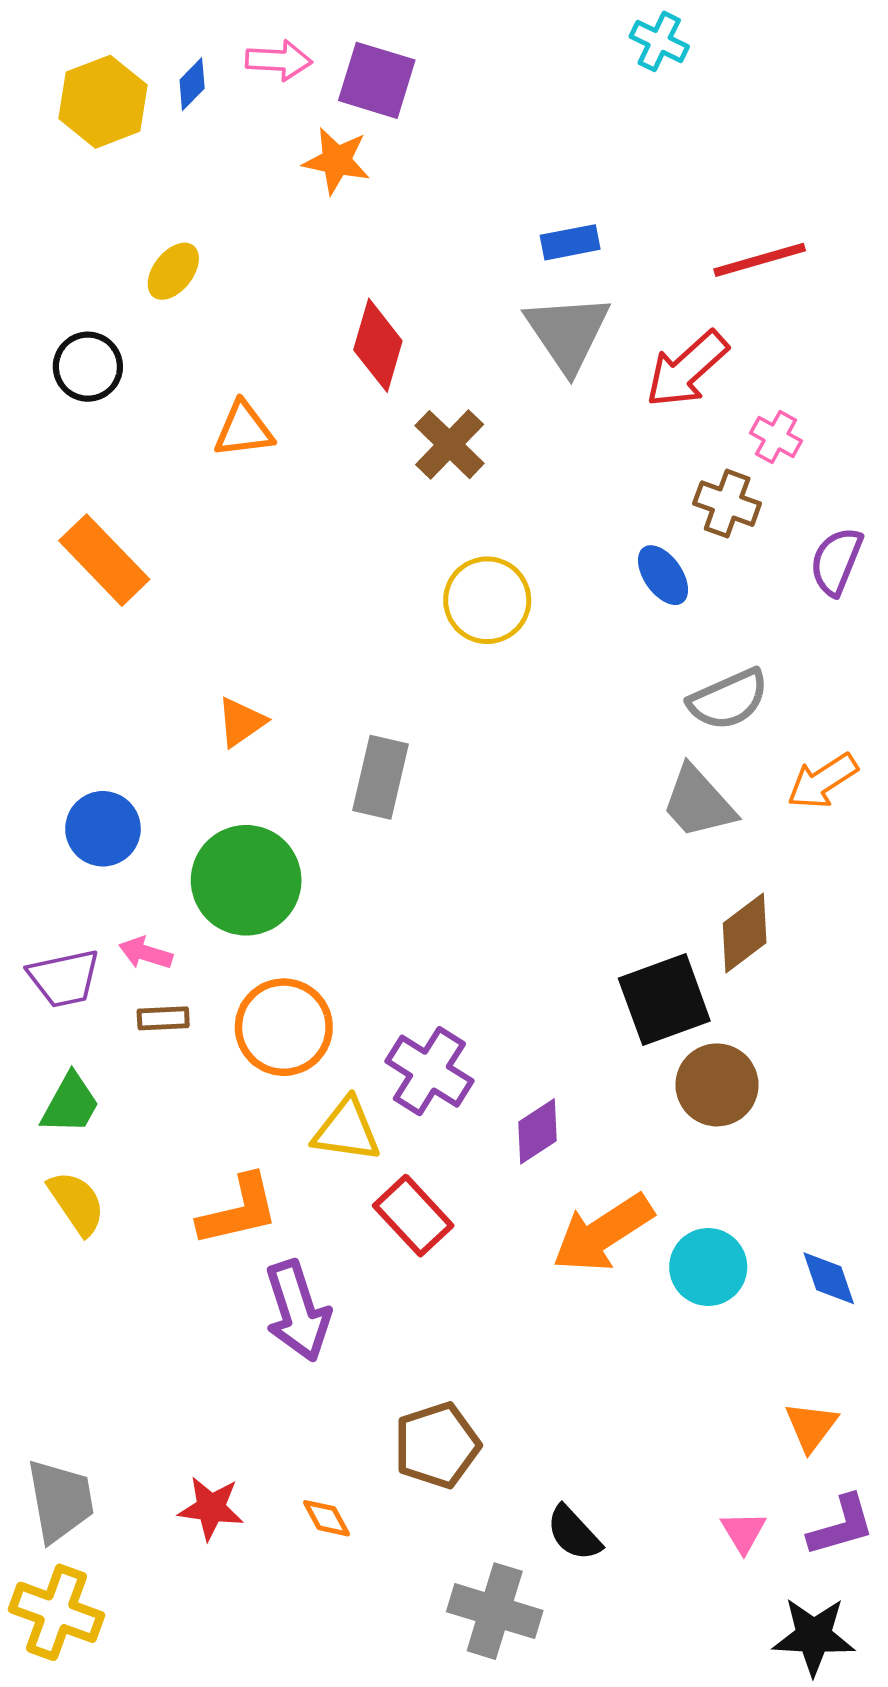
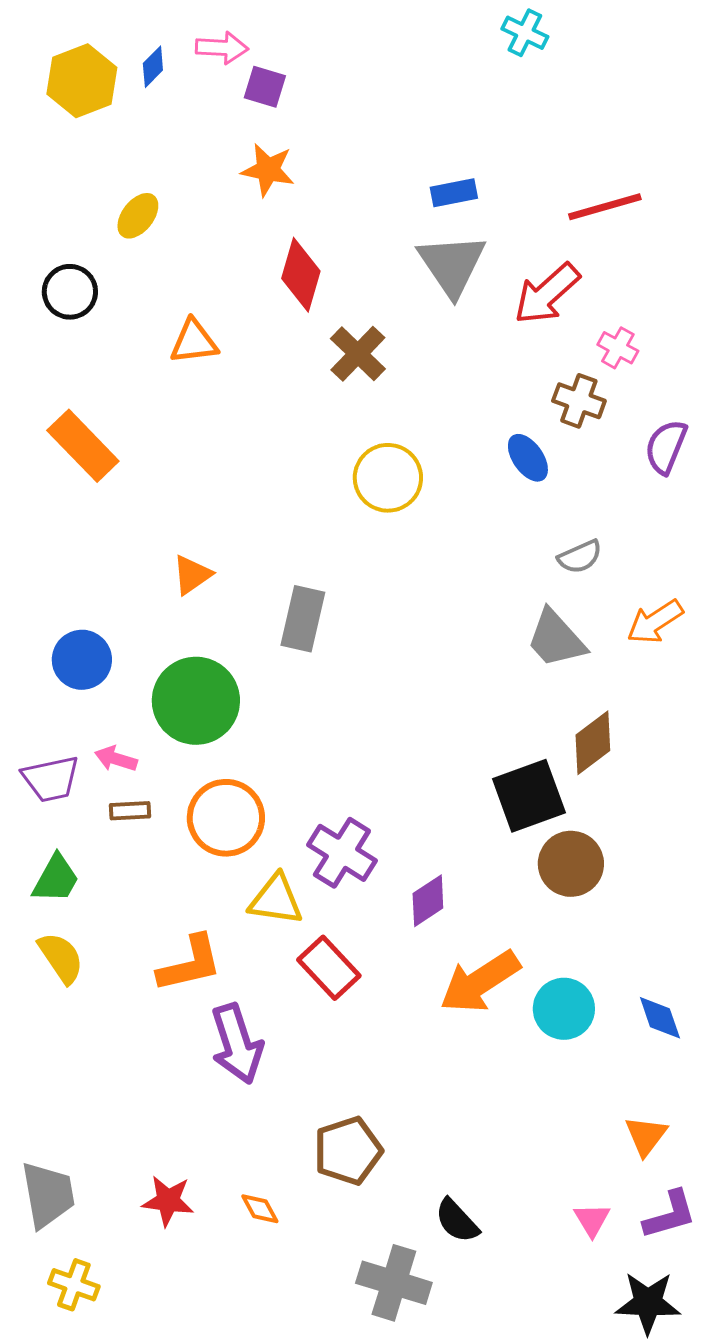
purple square: (377, 80) -> (265, 87), moved, size x0.7
orange star: (337, 161) -> (268, 170), moved
gray semicircle: (728, 699) -> (580, 557), size x0.7
yellow cross: (57, 1612) -> (74, 1285), moved, size x0.7

